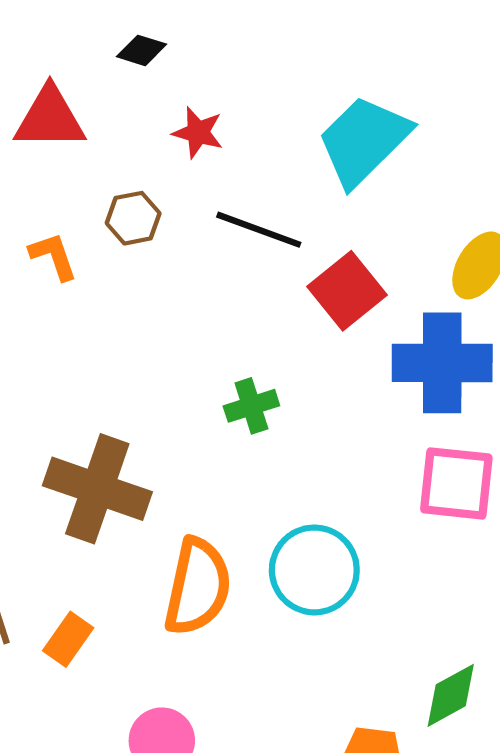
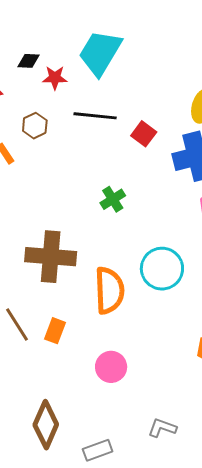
black diamond: (142, 50) -> (29, 61), moved
cyan trapezoid: (364, 141) -> (100, 53), moved
red square: (347, 291) -> (144, 134), size x0.7

